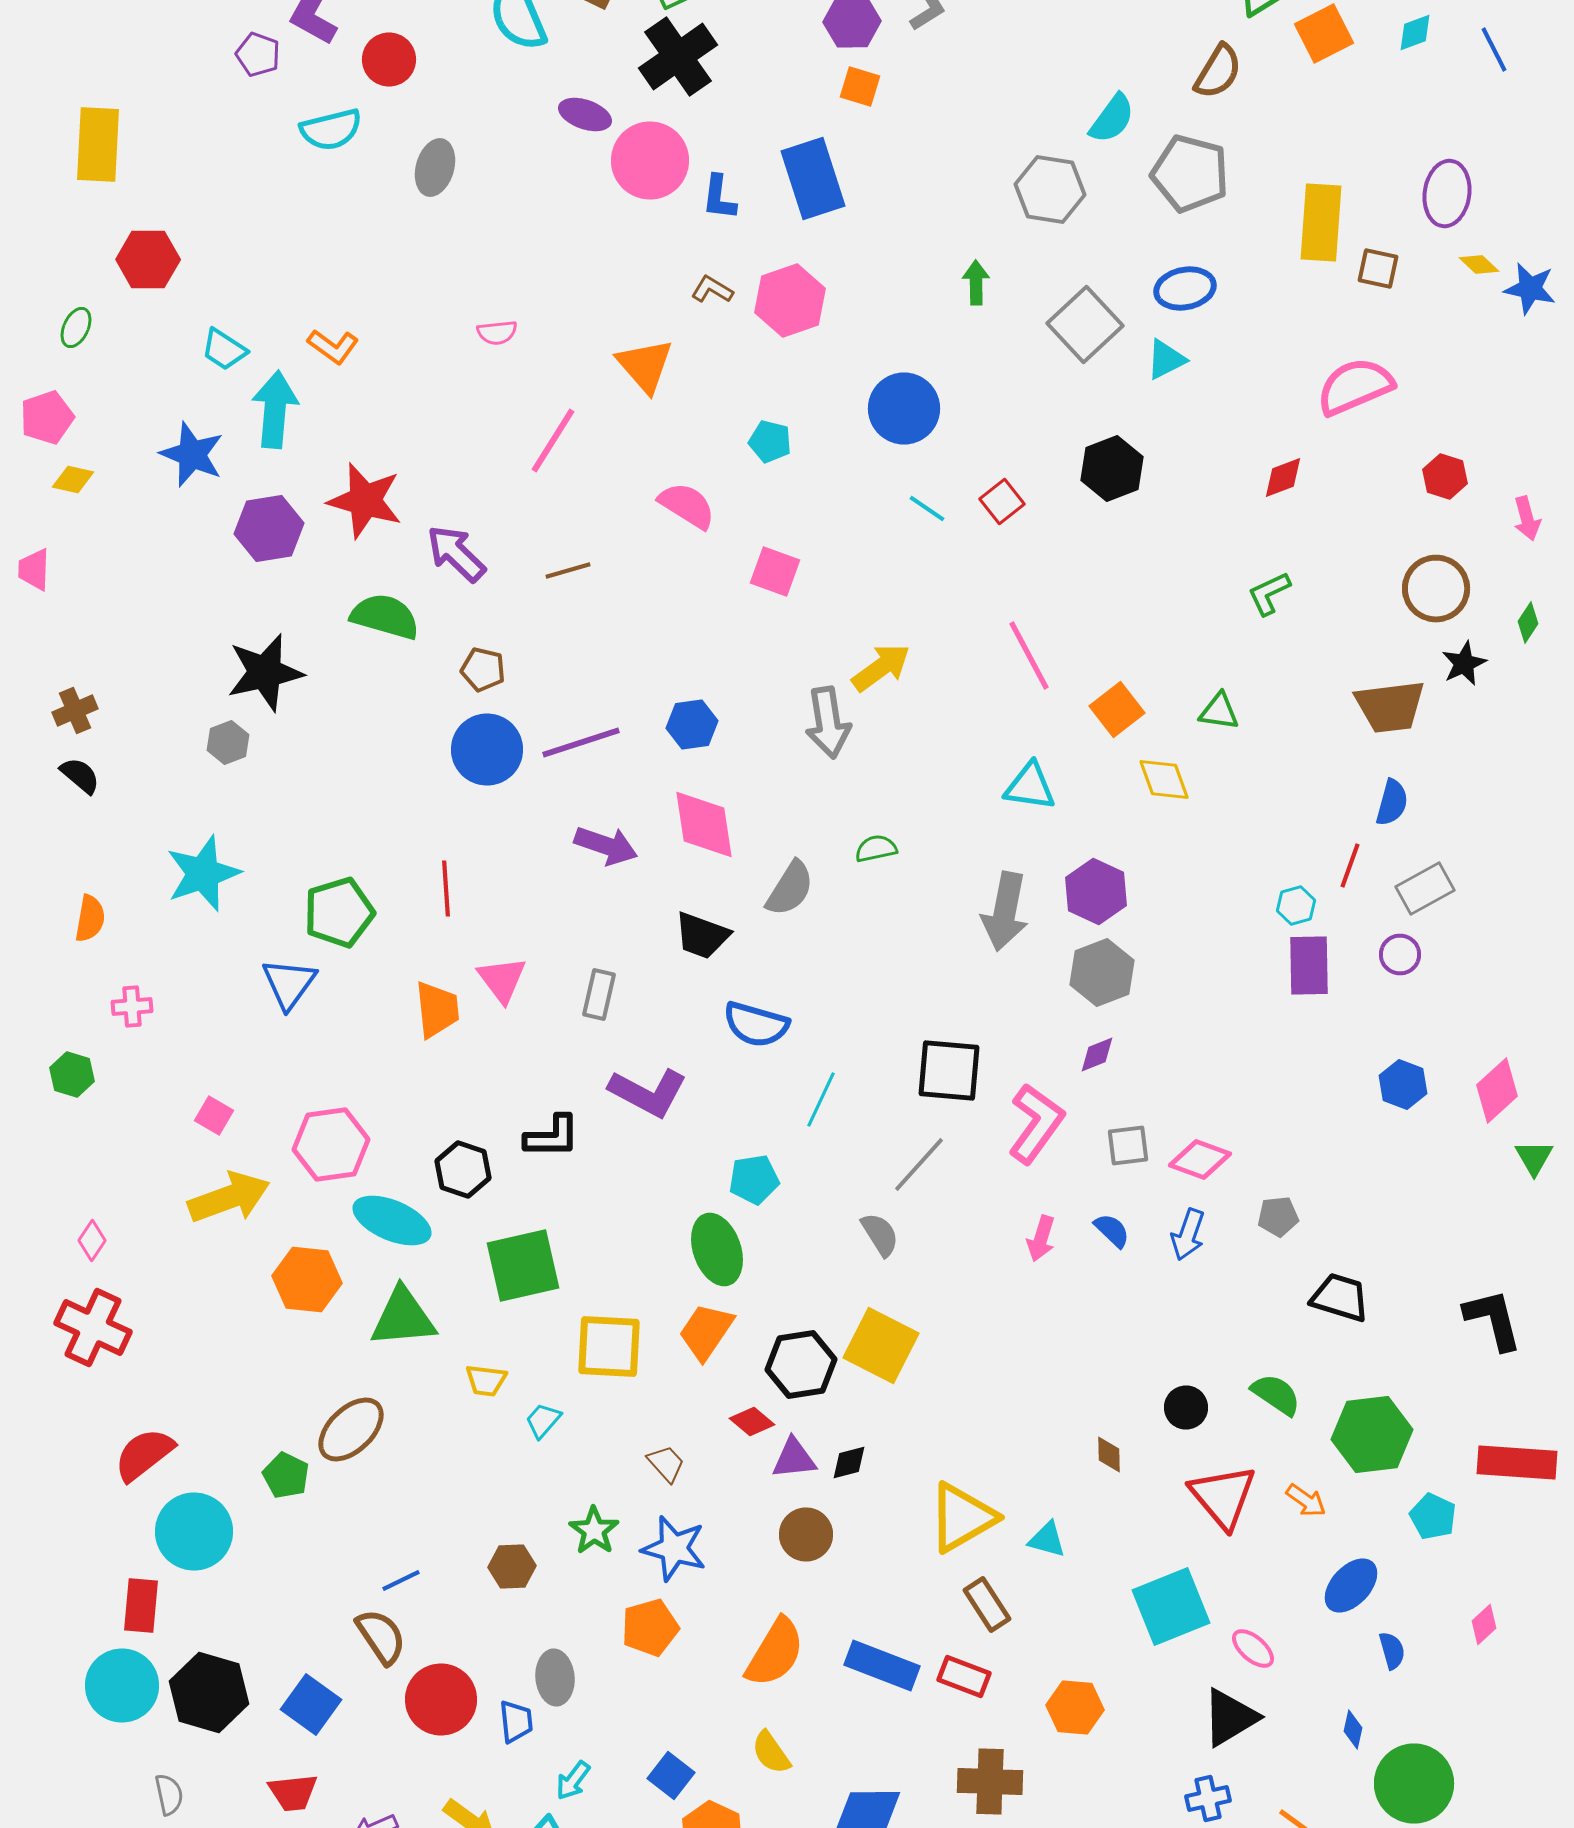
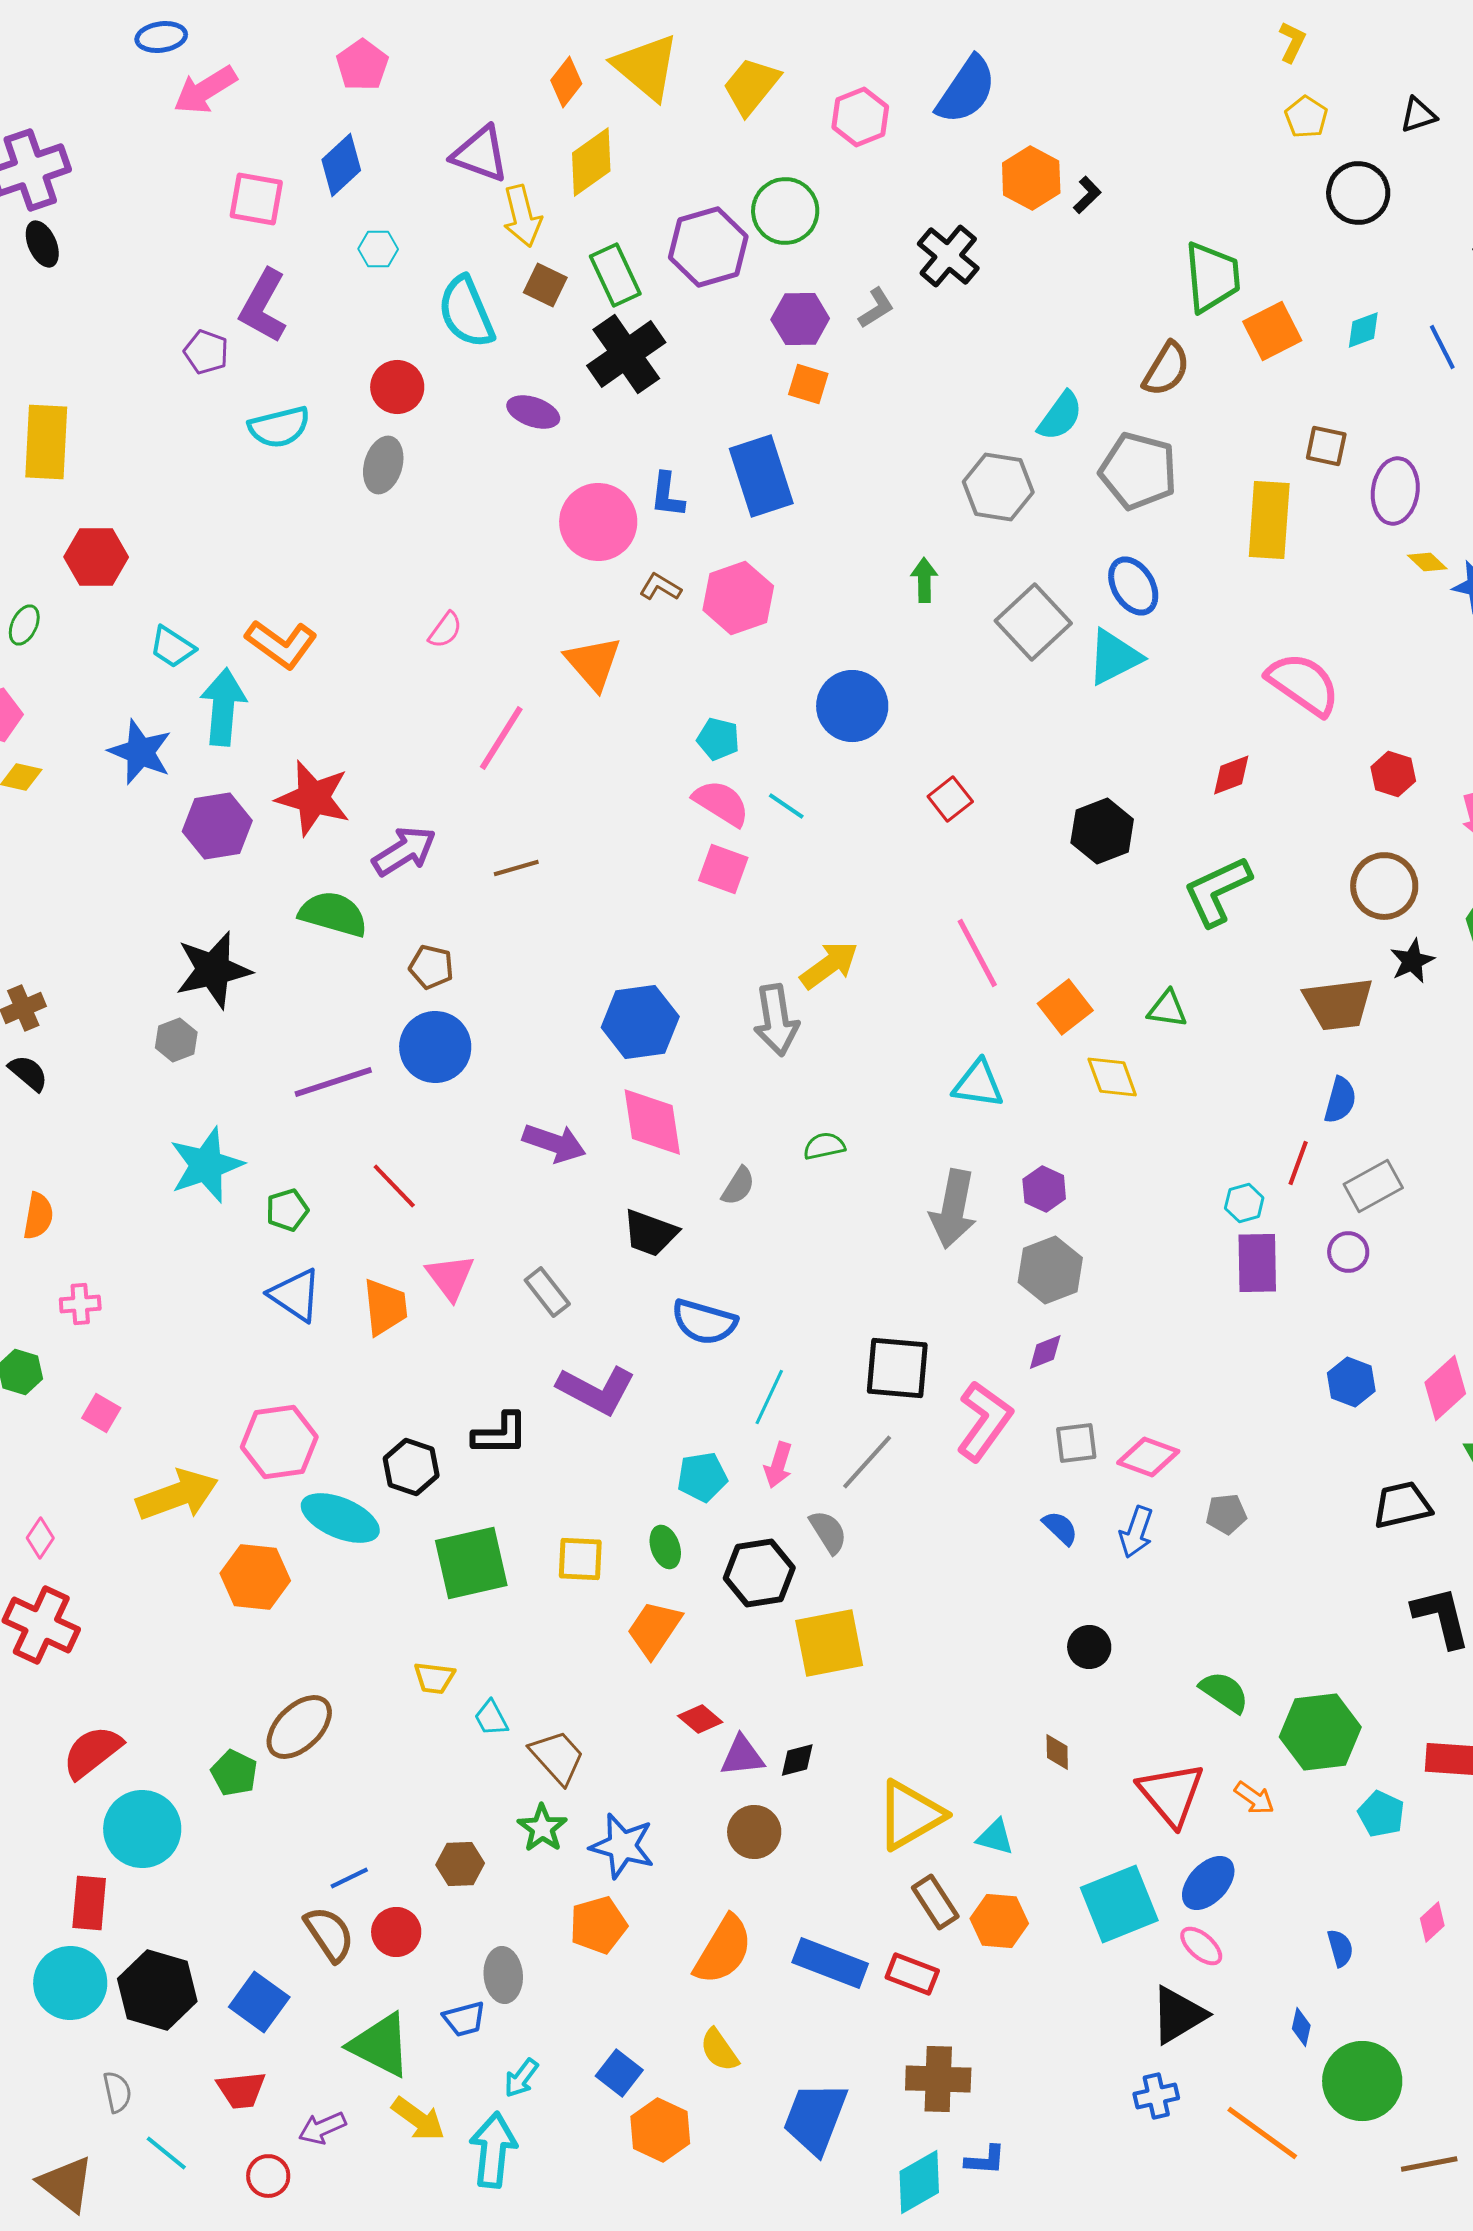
red circle: (389, 60) -> (397, 387), moved
pink circle: (650, 160) -> (598, 522), moved
brown square: (1378, 268) -> (1326, 446), moved
blue ellipse: (1185, 288) -> (1133, 586), turned 70
pink semicircle: (497, 332) -> (445, 630), turned -48
orange L-shape: (333, 346) -> (281, 644), size x1.4
cyan triangle: (1166, 360) -> (1114, 657), size x1.4
pink semicircle: (1355, 386) -> (1303, 684), turned 58
black hexagon: (1112, 468) -> (1102, 831), moved
pink semicircle: (687, 506) -> (721, 803), moved
cyan line: (927, 508) -> (786, 806), moved
purple arrow: (456, 554) -> (404, 851), turned 104
green L-shape: (1269, 594) -> (1217, 891), size x1.6
blue hexagon: (692, 724) -> (640, 1022), size x1.5
purple line: (581, 742) -> (333, 1082), moved
cyan star: (203, 874) -> (206, 1165), moved
red line: (446, 888) -> (394, 1186), turned -40
gray semicircle: (790, 888) -> (738, 1186), size x0.7
purple hexagon: (1096, 892) -> (1044, 1189), size x0.7
green pentagon: (339, 912) -> (287, 1210), size x0.6
blue triangle: (289, 984) -> (295, 1295), moved, turned -32
gray rectangle: (599, 994) -> (547, 1292), turned -51
pink square: (214, 1116) -> (101, 1413), moved
pink arrow: (1041, 1238) -> (778, 1465), moved
green ellipse: (717, 1250) -> (665, 1547), size x0.6
black trapezoid: (1340, 1298) -> (1402, 1505), moved, turned -30
green triangle: (403, 1318) -> (380, 2045), moved, turned 32
yellow square: (609, 1346) -> (580, 1559), moved, size x0.7
yellow square: (881, 1346) -> (829, 1643), turned -38
black hexagon: (801, 1364) -> (759, 1573), moved
black circle: (1186, 1408) -> (1089, 1647), moved
cyan trapezoid: (543, 1420) -> (491, 1718), turned -69
brown trapezoid: (666, 1464) -> (557, 1757), moved, size x1.5
blue ellipse: (1351, 1586) -> (1208, 1883), moved
red circle: (441, 1700) -> (396, 1932), moved, size x0.7
orange hexagon: (1075, 1708) -> (999, 1921), moved
blue trapezoid: (516, 1722) -> (464, 2019), turned 81

